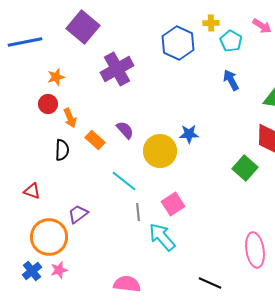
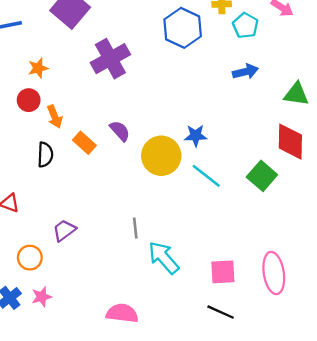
blue arrow: (231, 80) -> (245, 72), turned 105
cyan line: (124, 181) -> (206, 176), moved
pink square: (173, 204) -> (223, 272), moved, turned 30
orange circle: (49, 237) -> (30, 258), size x0.6

